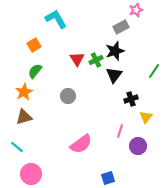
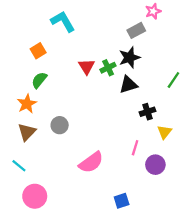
black triangle: (114, 75) -> (128, 85), turned 36
gray circle: (68, 96) -> (60, 125), moved
brown triangle: (24, 117) -> (27, 132), turned -30

